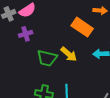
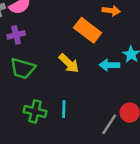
green trapezoid: (47, 58) -> (23, 68), moved

